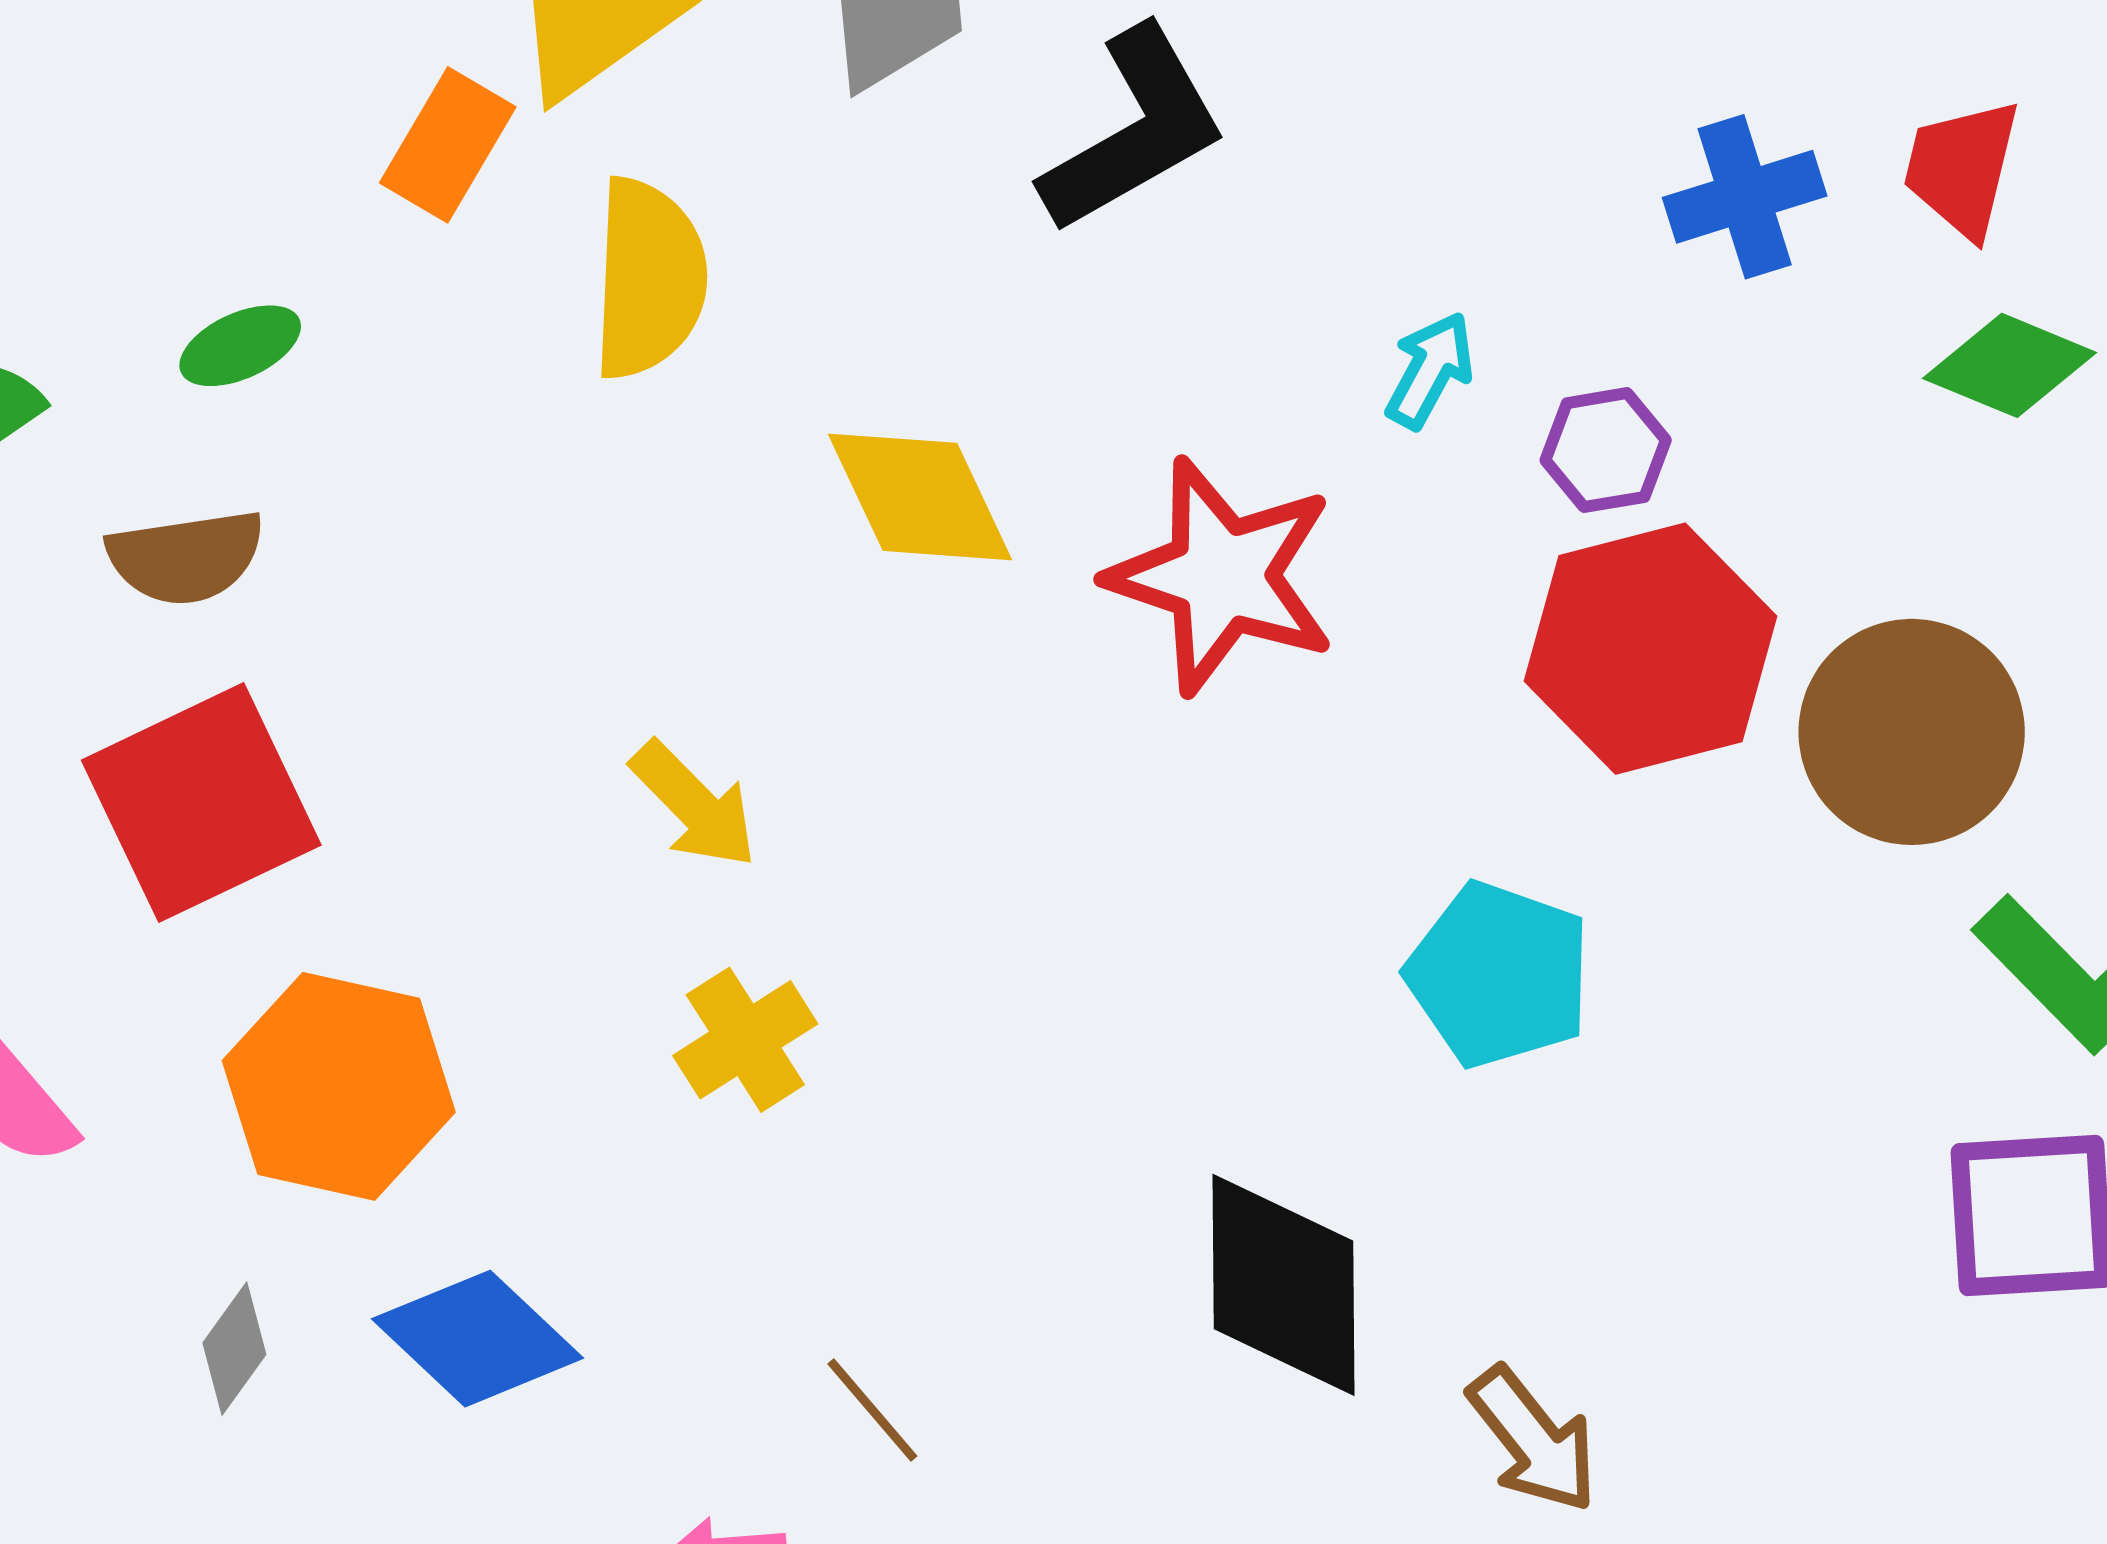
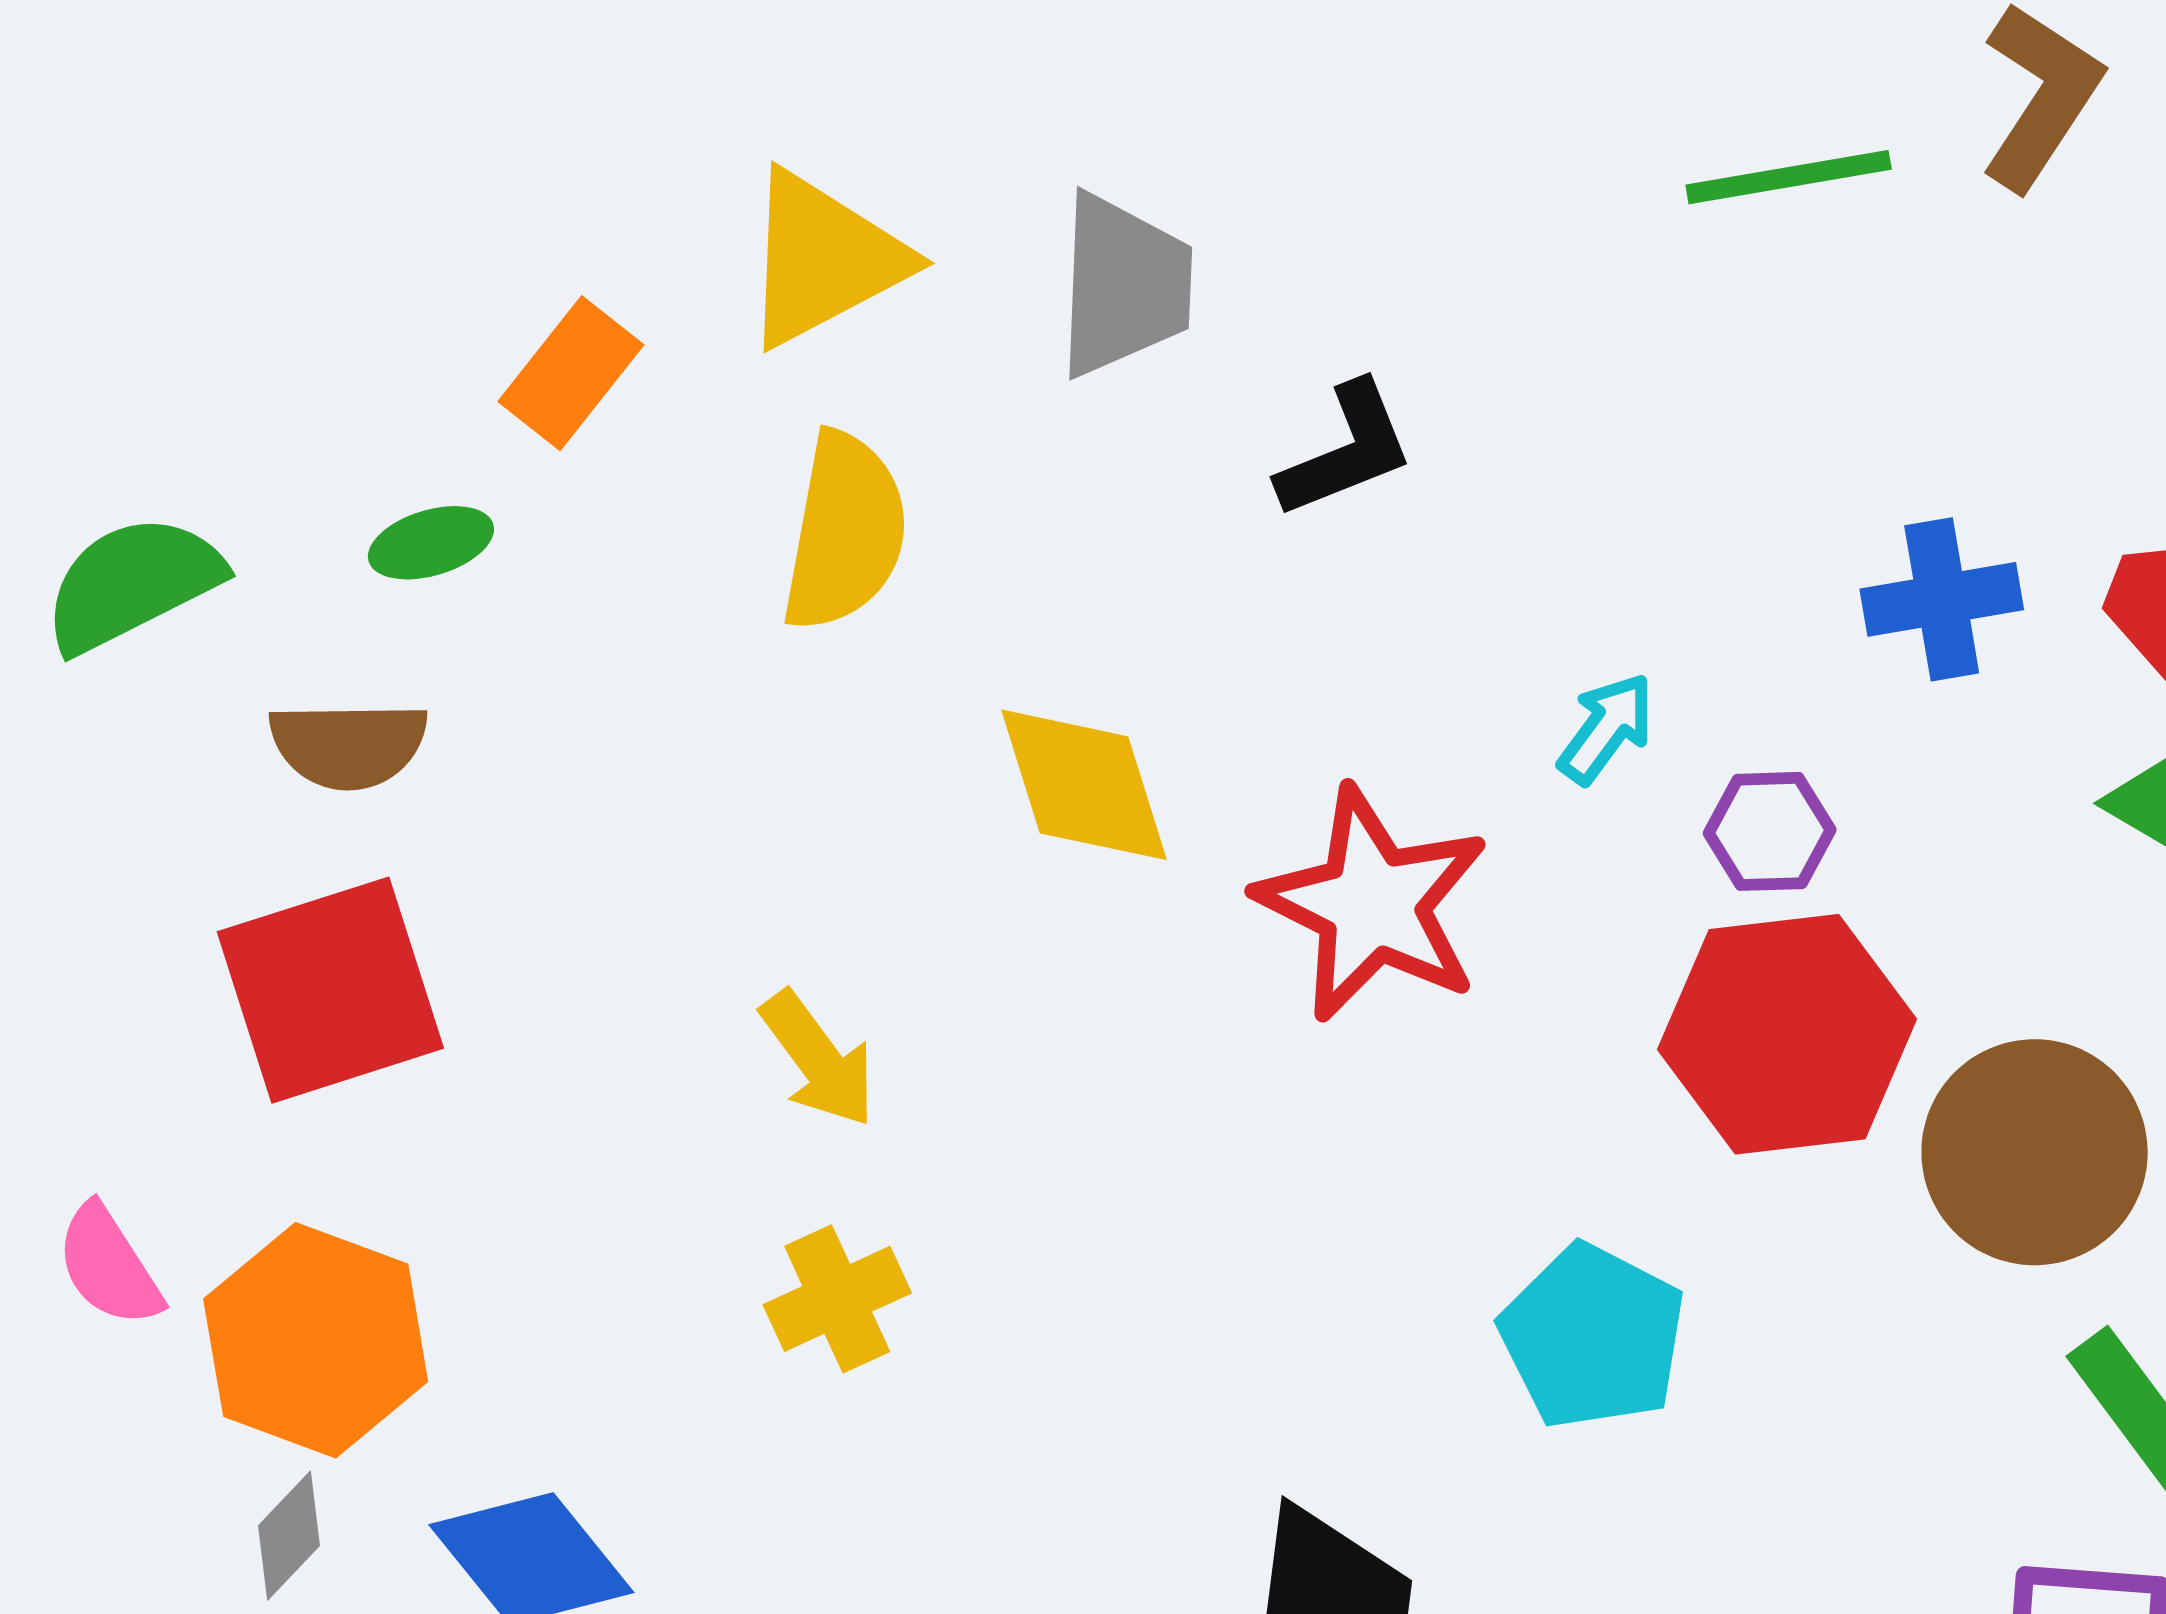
black L-shape: (1134, 130) -> (1346, 451), size x0.7
orange rectangle: (448, 145) -> (571, 373), moved
orange hexagon: (339, 1086) -> (316, 1340), moved

